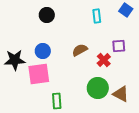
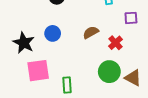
purple square: (119, 46) -> (131, 18), moved
black star: (15, 60) -> (24, 43), turned 30
pink square: (39, 74) -> (38, 71), moved

